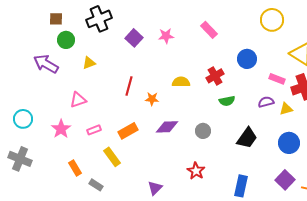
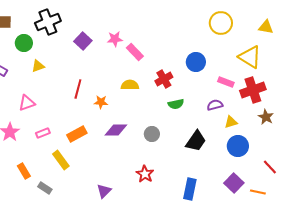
pink rectangle: (209, 30) -> (135, 52), moved
green circle: (66, 40) -> (24, 43), moved
yellow triangle: (286, 109) -> (231, 122), moved

